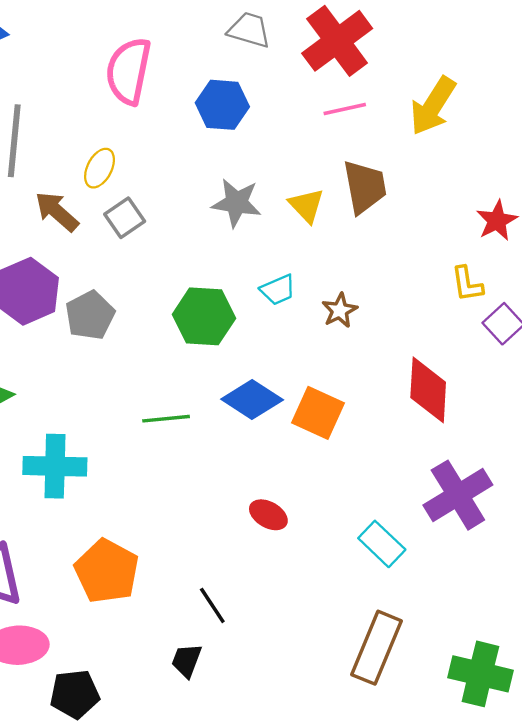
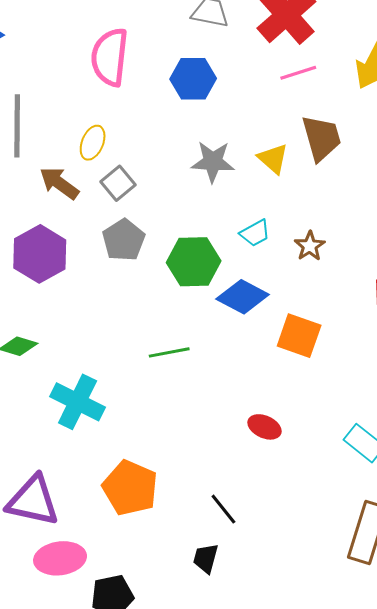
gray pentagon: (90, 315) -> (124, 240), moved
blue diamond: (252, 399) -> (243, 297), moved
cyan cross: (55, 466) -> (78, 402), turned 30

